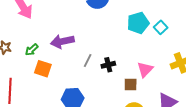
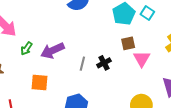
green arrow: (32, 50) -> (27, 48), moved
brown square: (131, 84) -> (128, 43), moved

